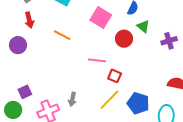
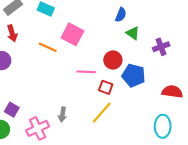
pink square: (101, 17) -> (72, 34), moved
red circle: (124, 39) -> (113, 60), moved
purple square: (25, 92) -> (12, 110), turned -32
blue pentagon: (138, 103) -> (134, 76), moved

